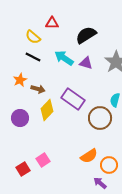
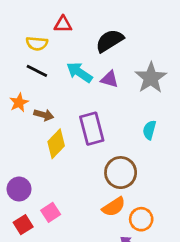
yellow semicircle: (33, 37) -> (37, 43), turned -35
purple rectangle: (73, 99) -> (92, 129), turned 40
purple circle: (20, 118) -> (19, 189), moved
brown circle: (100, 118) -> (121, 173), moved

